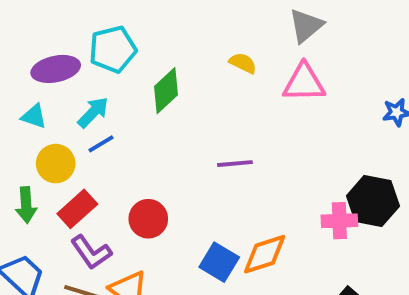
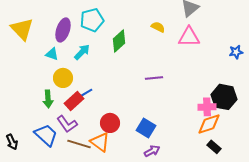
purple ellipse: (56, 69) -> (63, 30), turned -60
blue line: (101, 144) -> (86, 93), moved
red circle: (148, 219) -> (110, 123), moved
purple L-shape: (91, 252) -> (67, 124), moved
orange diamond: (265, 254) -> (209, 124), moved

